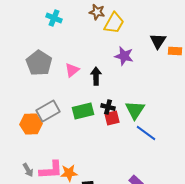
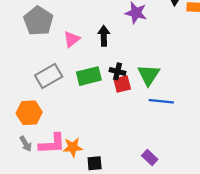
pink triangle: (72, 70) -> (72, 39), moved
orange hexagon: (31, 124) -> (29, 113), moved
blue line: (146, 133) -> (161, 101), turned -30

